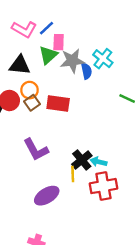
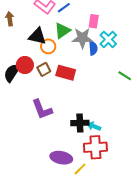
pink rectangle: (59, 42) -> (94, 21), moved
orange circle: (29, 90) -> (48, 46), moved
black cross: (82, 160) -> (80, 123), turned 30
yellow line: (73, 174) -> (80, 169), moved, turned 40
purple ellipse: (47, 196) -> (61, 158), moved, turned 35

